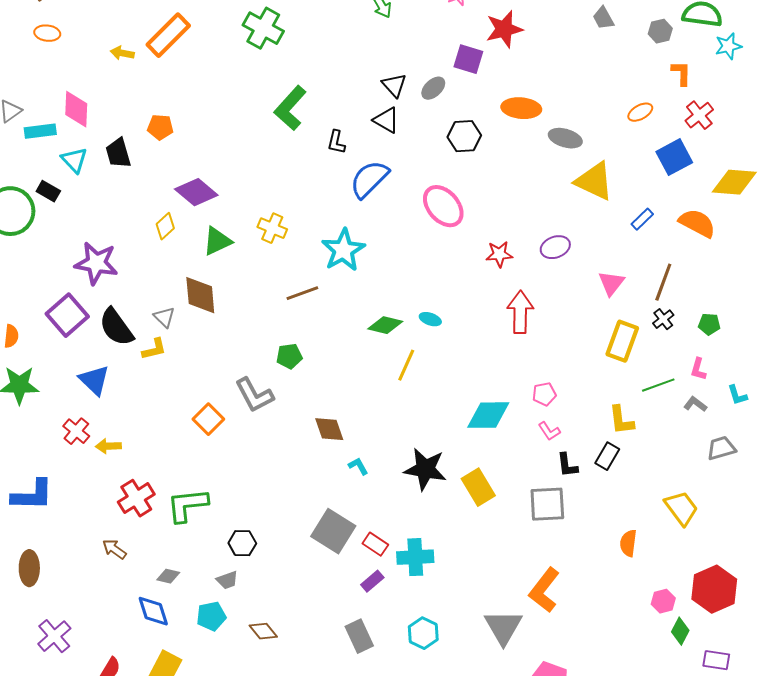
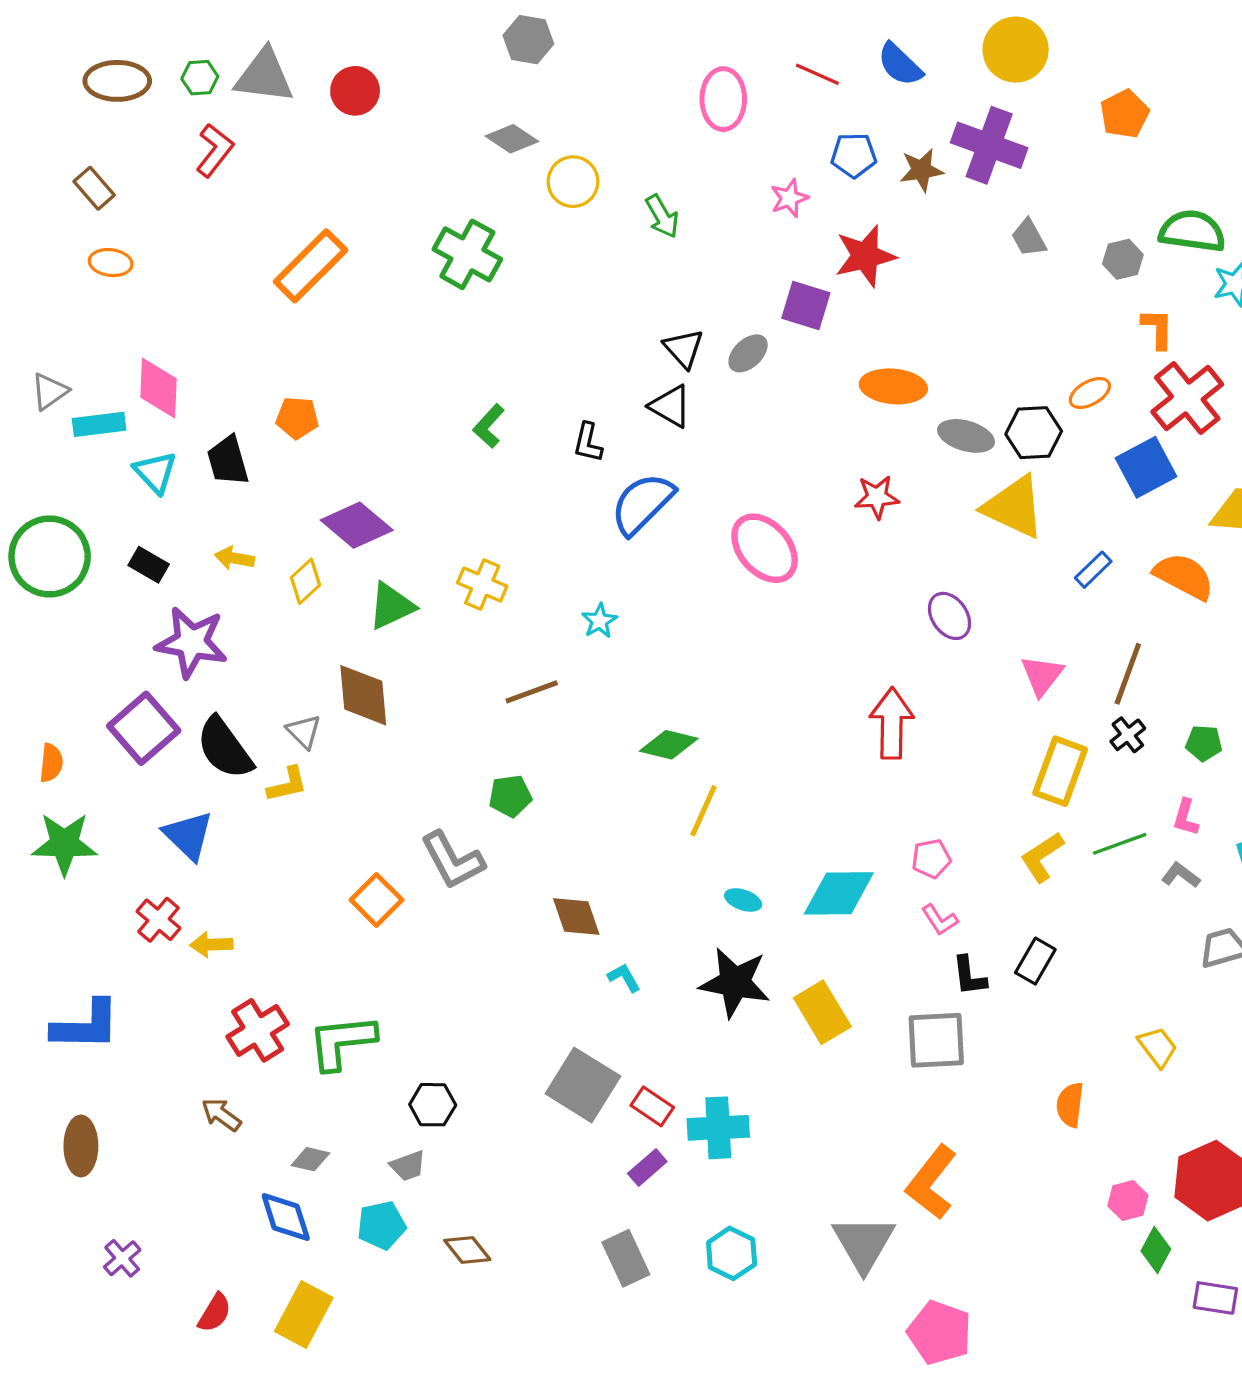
yellow arrow: (122, 53) -> (234, 558), moved
green L-shape: (290, 108) -> (489, 426), moved, size x0.6
red cross: (699, 115) -> (1187, 398), size x1.5
black hexagon: (464, 136) -> (1034, 433), moved
black rectangle: (48, 191) -> (149, 565), moved
purple ellipse: (555, 247) -> (949, 616), turned 76
cyan star: (343, 250) -> (599, 621), size x0.5
red star: (499, 254) -> (877, 497), moved
cyan ellipse: (430, 319) -> (743, 900), moved
yellow L-shape: (621, 420) -> (1042, 857), moved, turned 64
yellow trapezoid: (681, 508) -> (1158, 1047), size x0.7
purple cross: (54, 636) -> (122, 1258), size x0.7

